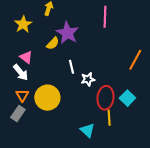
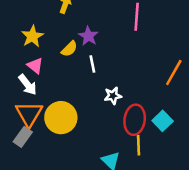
yellow star: (23, 24) -> (32, 36), moved
purple star: (67, 33) -> (88, 36), size x0.7
white line: (71, 67) -> (92, 64), moved
orange triangle: (22, 95) -> (29, 114), size x1.6

